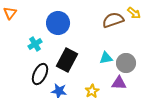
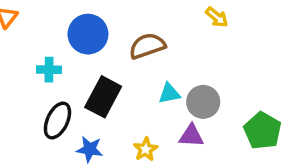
brown semicircle: (113, 20) -> (147, 46), moved
cyan cross: (35, 44) -> (49, 70), turned 32

